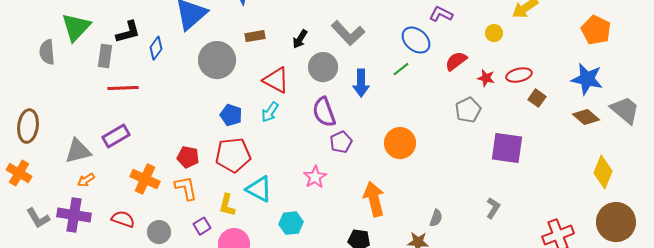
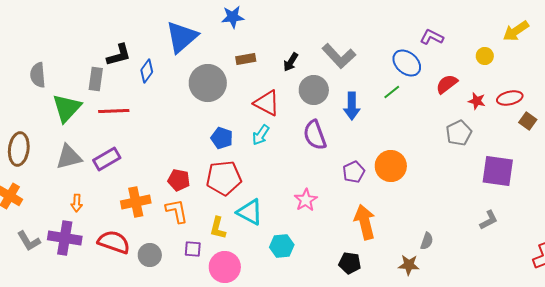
green triangle: (76, 27) -> (67, 108), moved
purple pentagon: (341, 142) -> (354, 172), moved
gray triangle: (78, 151) -> (69, 157), moved
orange cross: (145, 179) -> (136, 202), turned -36
orange arrow: (86, 180) -> (77, 203), turned -54
gray L-shape: (493, 208) -> (489, 220), moved, turned 30
red semicircle: (123, 219) -> (114, 242), size x1.4
purple square: (202, 226) -> (193, 249), turned 36

